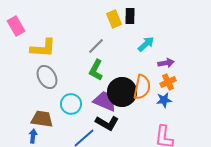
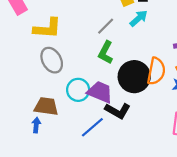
cyan arrow: (146, 44) -> (139, 18), moved
purple trapezoid: (105, 101) -> (100, 92), moved

